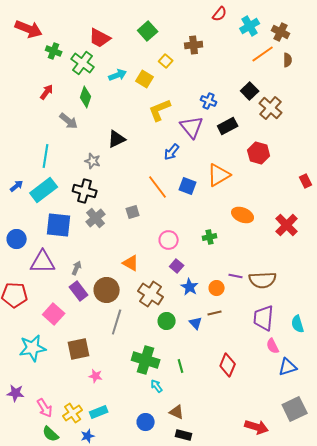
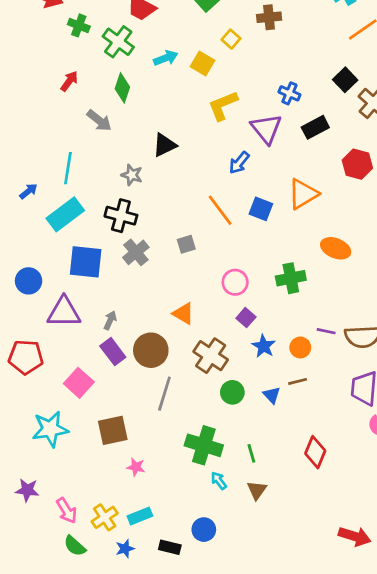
blue arrow: (17, 186) -> (29, 191), moved
green cross: (210, 237) -> (291, 278), size x1.5
brown triangle: (177, 412) -> (257, 490), moved, turned 42
black rectangle: (184, 435) -> (170, 547), moved

